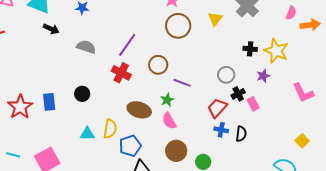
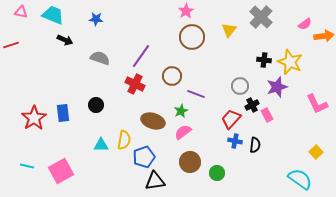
pink semicircle: (291, 13) -> (305, 24), turned 32
purple star: (263, 76) -> (277, 87), size x1.5
pink semicircle: (169, 121) -> (183, 132), turned 84

